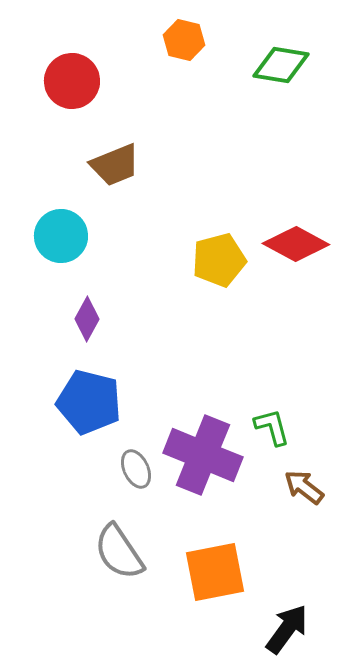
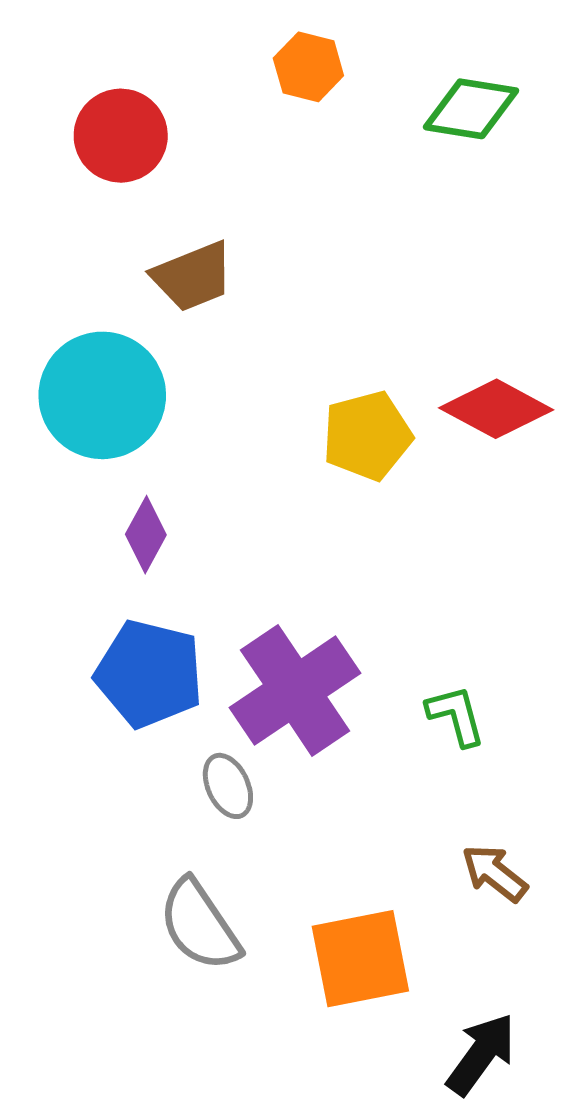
cyan circle: (61, 236) -> (102, 395), size x1.4
purple cross: (203, 455) -> (295, 690), moved, turned 34
brown arrow: (304, 487) -> (494, 873), moved

